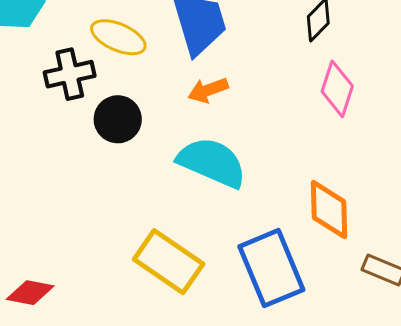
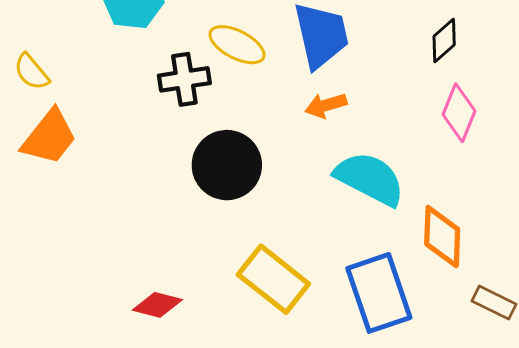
black circle: (118, 119) -> (227, 165), moved, size x1.4
cyan semicircle: (212, 162) -> (370, 179), moved
red diamond: (30, 293) -> (157, 305), moved

